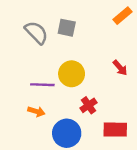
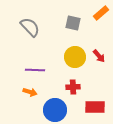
gray square: (67, 28) -> (73, 23), moved
yellow circle: (72, 74) -> (75, 57), moved
red cross: (89, 105) -> (73, 87), turned 32

